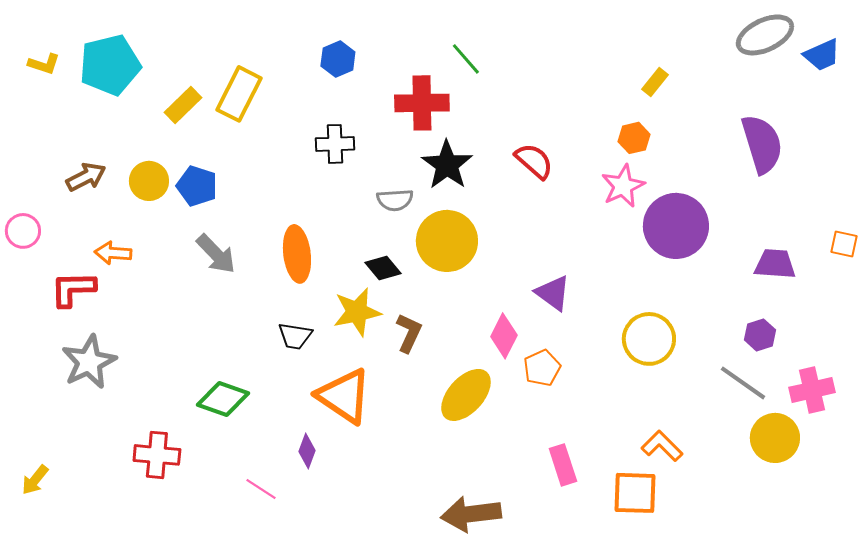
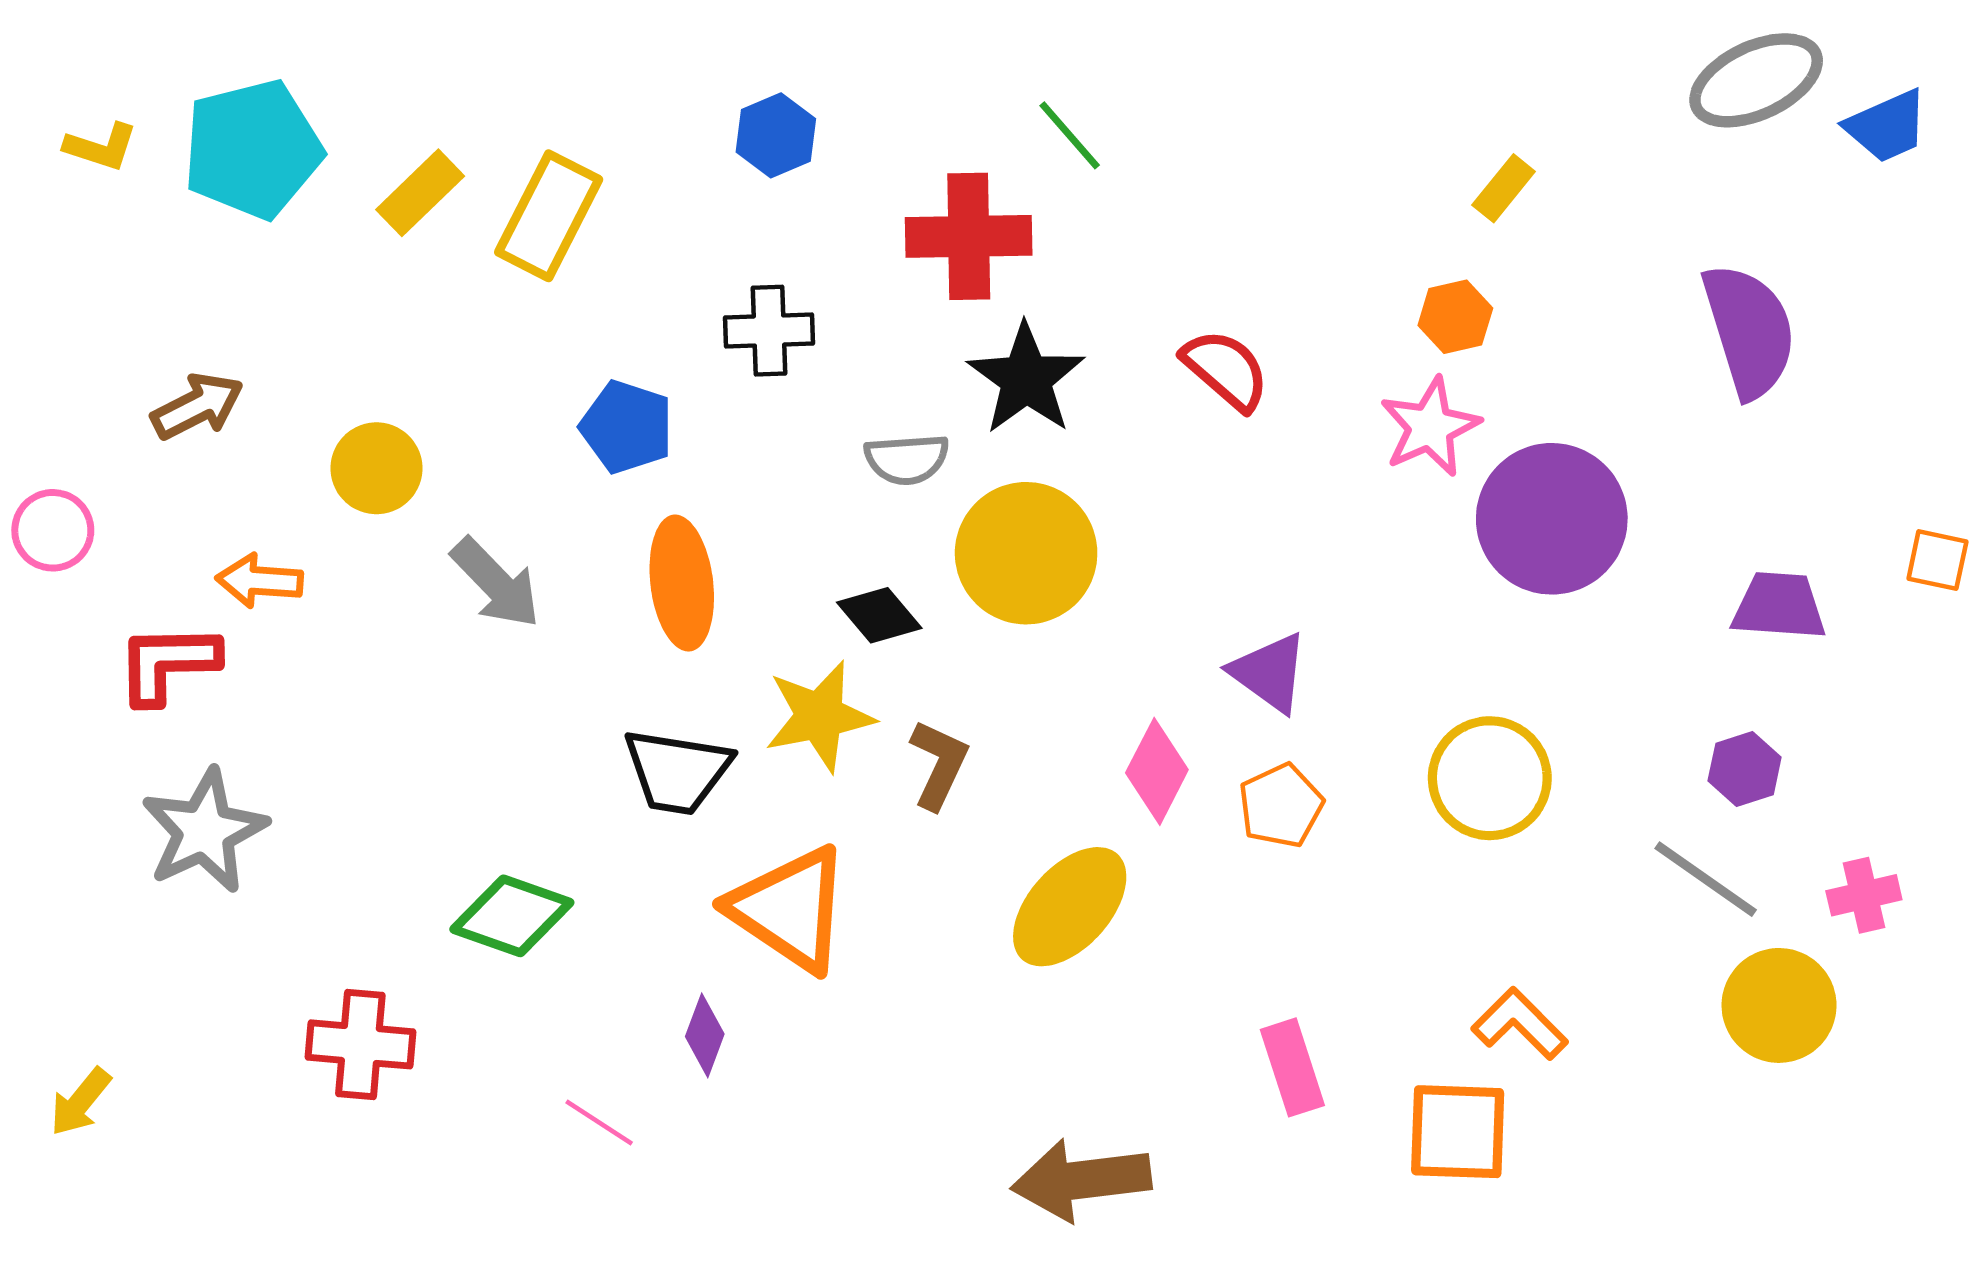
yellow rectangle: (183, 105) -> (420, 193), moved
yellow circle: (149, 181) -> (376, 468), moved
blue pentagon: (197, 186) -> (627, 427), moved
black trapezoid: (295, 336) -> (677, 771), size x1.4
orange pentagon: (542, 368) -> (1281, 806), moved
pink cross: (812, 390) -> (1864, 895), size x0.7

